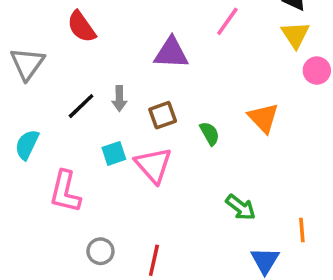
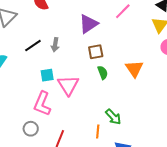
purple triangle: (171, 53) -> (88, 24), turned -45
brown square: (163, 115) -> (96, 52), moved
pink L-shape: (65, 192) -> (42, 104), moved
orange line: (302, 230) -> (98, 131), moved

